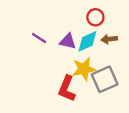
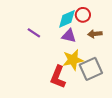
purple triangle: (68, 41) -> (69, 36), moved
cyan diamond: (87, 41) -> (67, 19), moved

